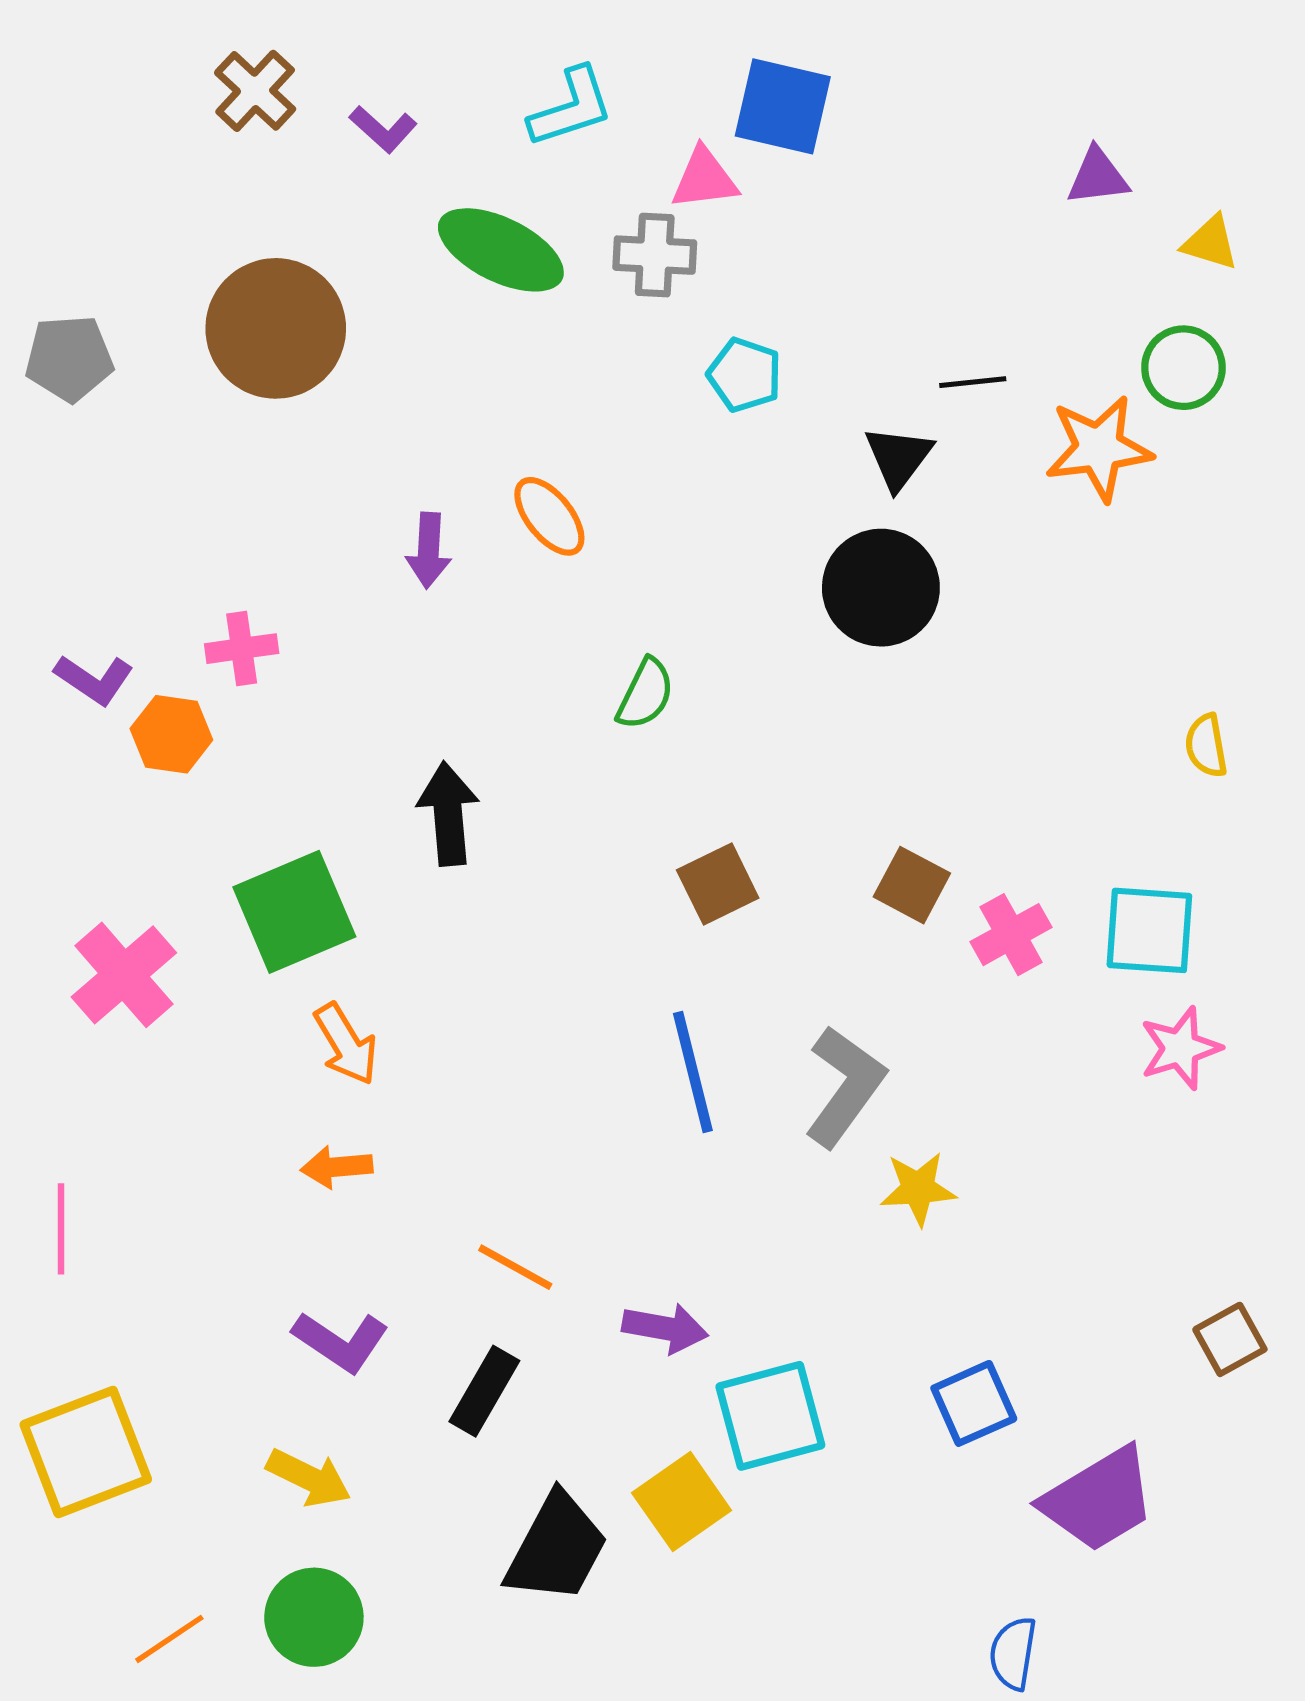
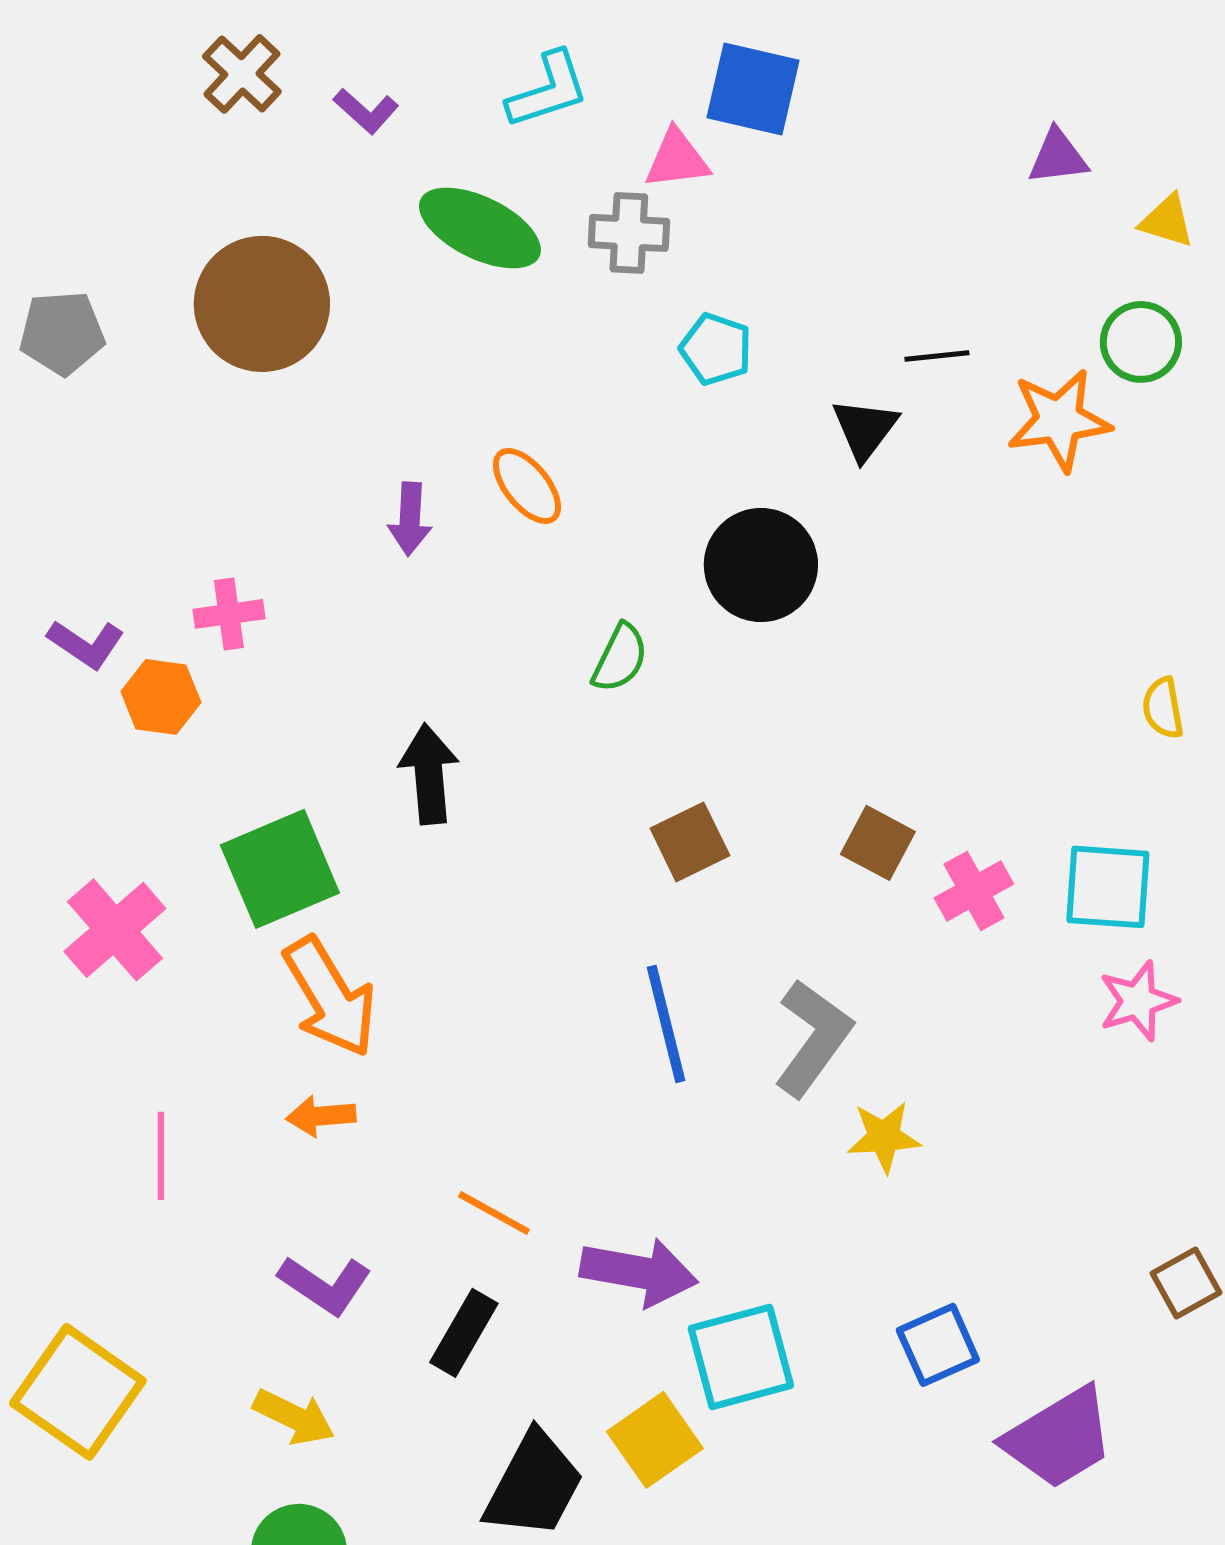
black circle: (881, 588) -> (761, 565), moved
orange arrow: (346, 1044) -> (330, 997), size x1.5
pink line: (61, 1229) -> (161, 1156), moved
purple arrow: (665, 1328) -> (639, 1272), size x1.4
yellow square: (86, 1452) -> (78, 1392), turned -34

